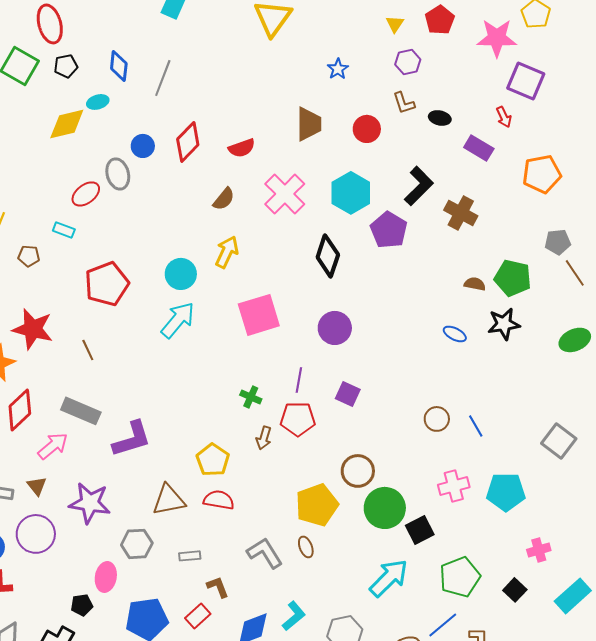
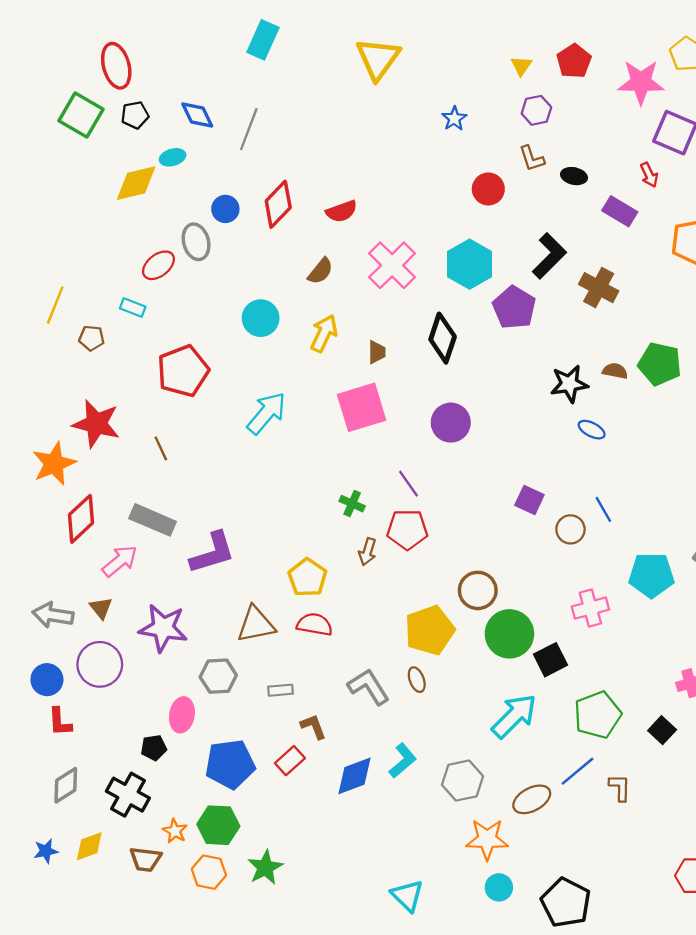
blue diamond: (119, 66) -> (197, 115), turned -32
brown trapezoid: (309, 124) -> (377, 352), moved, size x0.6
cyan circle: (181, 274) -> (261, 318), moved
black star: (504, 324) -> (569, 384), moved
purple line: (299, 380) -> (408, 484), turned -45
purple square: (348, 394) -> (529, 500), moved
blue line: (476, 426) -> (603, 509), moved
cyan pentagon: (506, 492) -> (651, 575), moved

